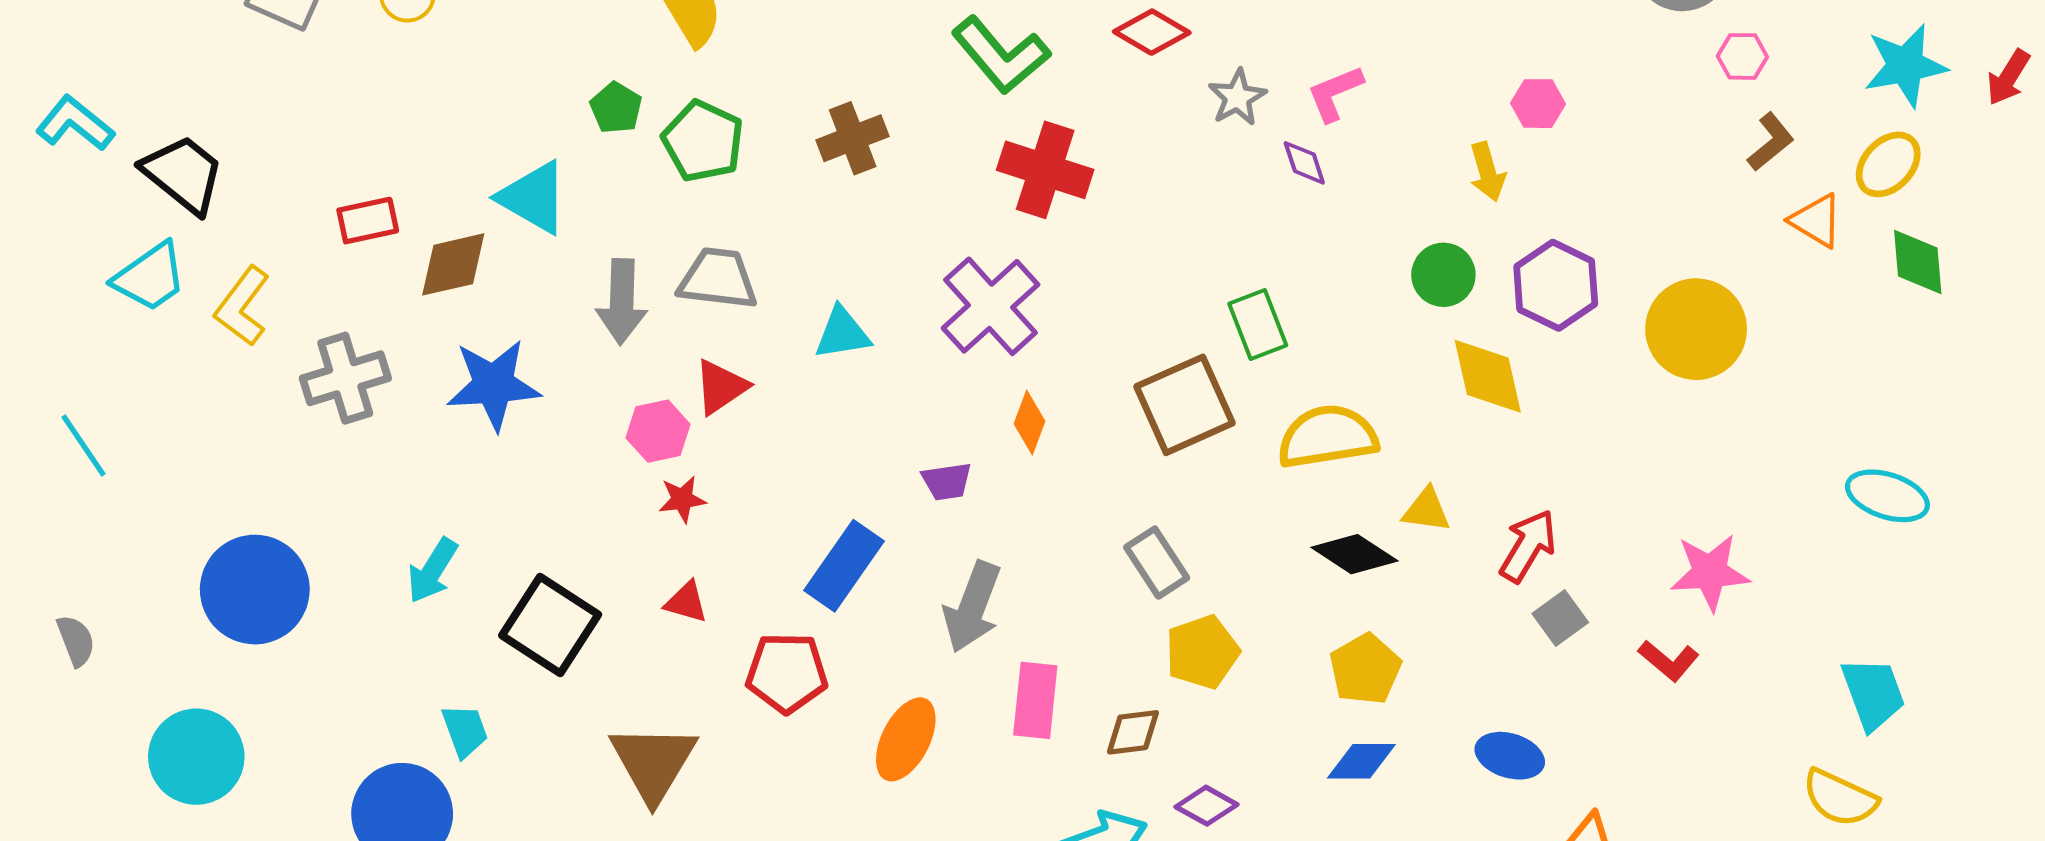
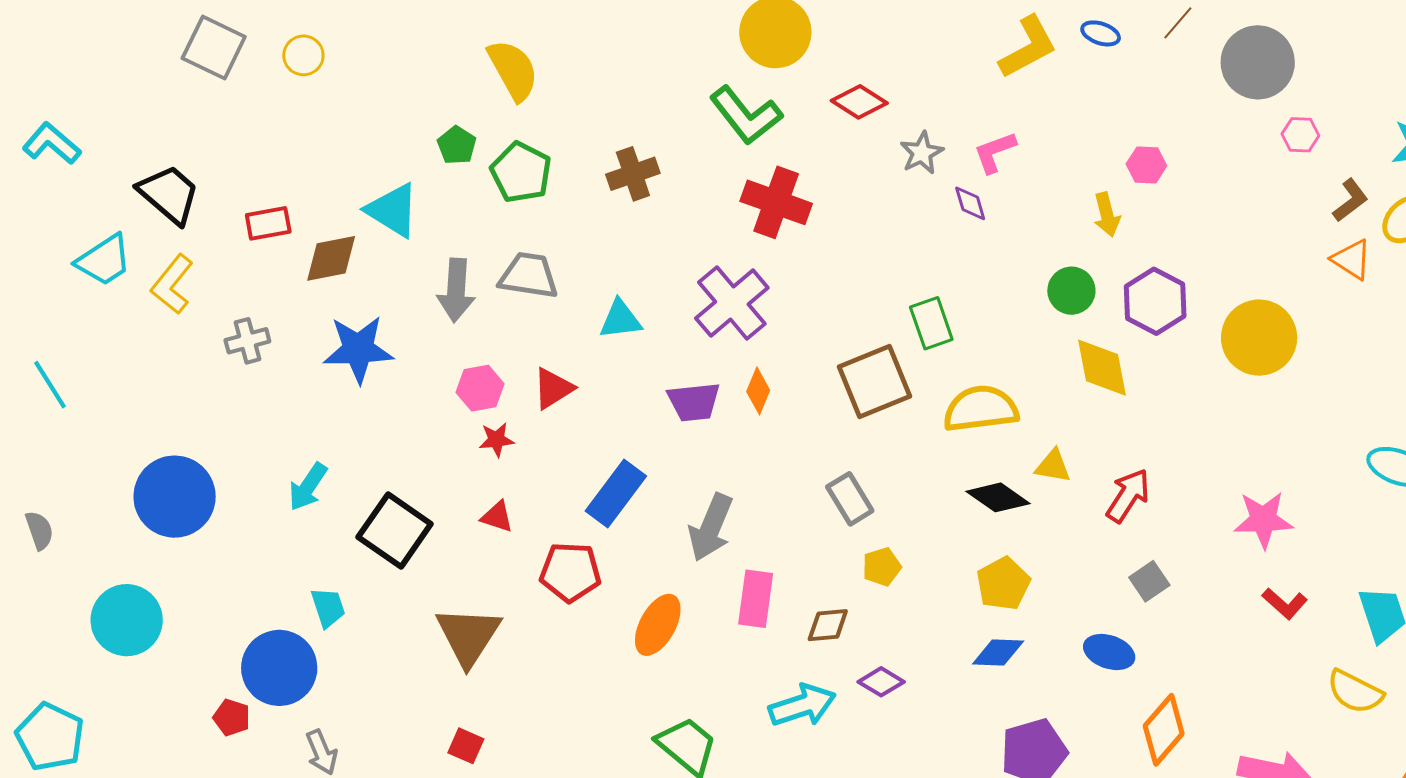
brown L-shape: (1771, 142) -> (1350, 200), moved
black trapezoid: (183, 174) -> (169, 194), moved
gray cross: (345, 378) -> (247, 341), size x0.7
red triangle: (721, 387) -> (553, 388), moved
purple trapezoid: (947, 481) -> (694, 402), moved, size x1.4
gray square: (1560, 618) -> (1149, 581), moved
yellow pentagon: (1202, 652) -> (882, 567), size x0.7
red L-shape: (1669, 661) -> (1285, 603), moved

